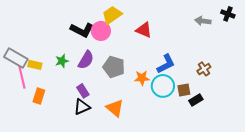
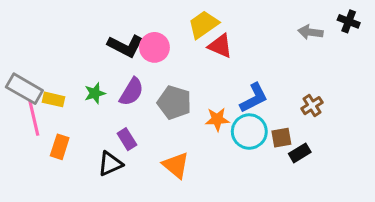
yellow trapezoid: (112, 15) -> (203, 24), moved
black triangle: (82, 107) -> (110, 164), moved

